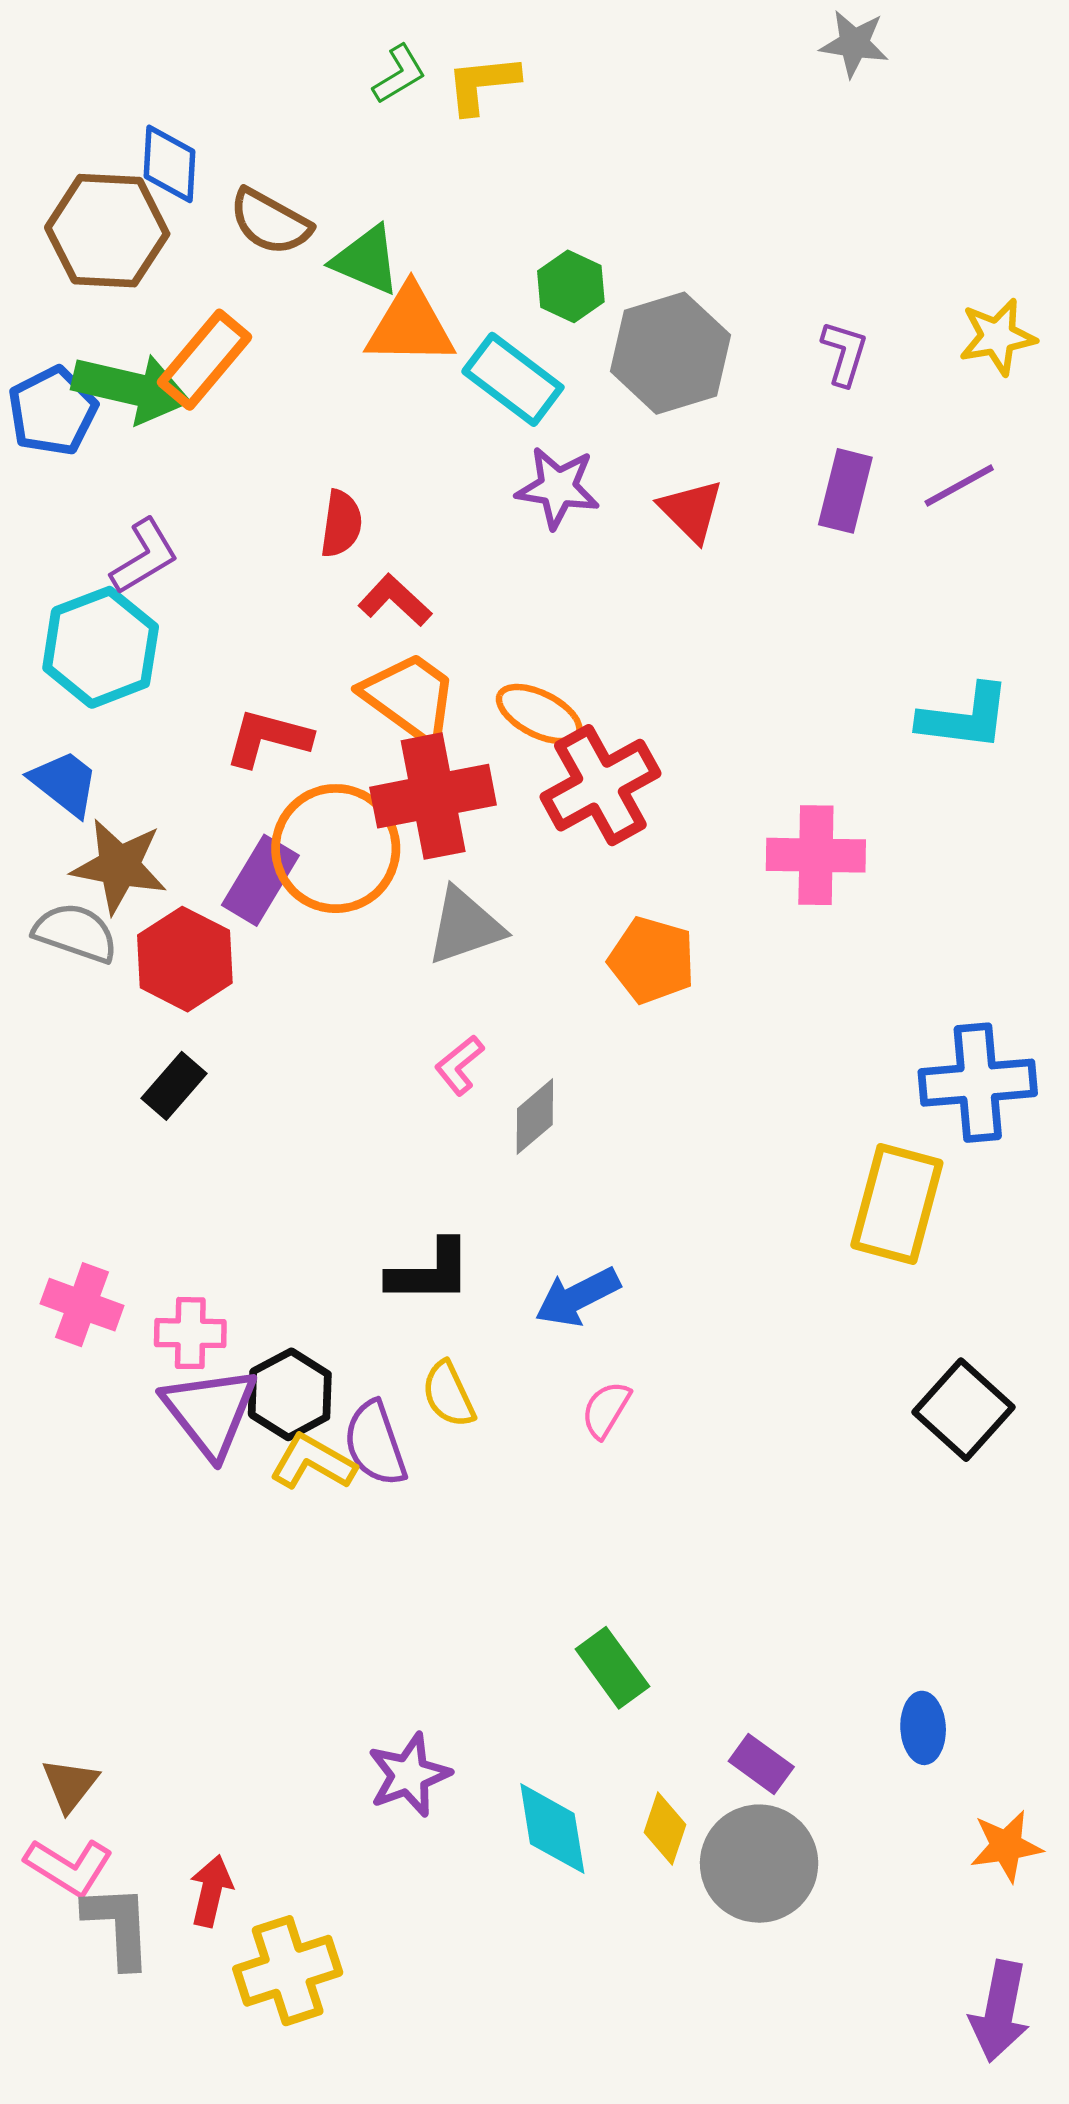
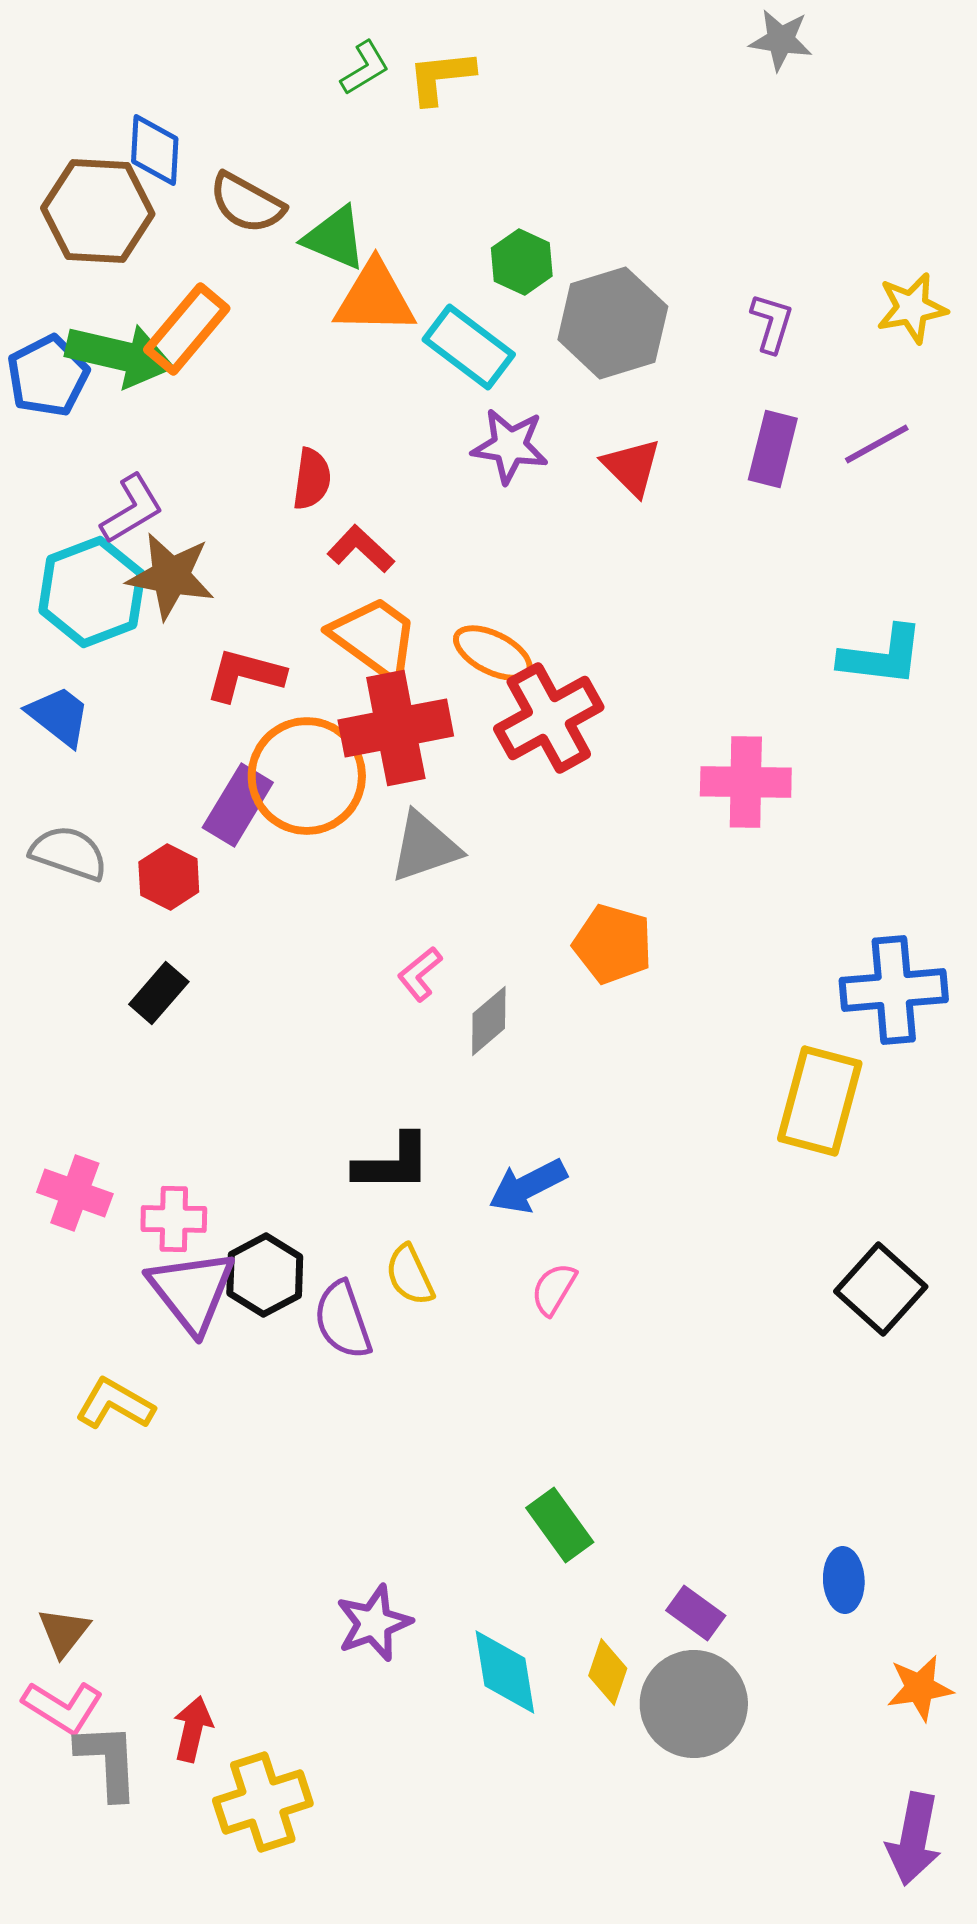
brown star: (119, 866) -> (171, 576), moved
red hexagon: (185, 959) -> (169, 877), size x0.7
orange pentagon: (652, 960) -> (613, 944), moved
yellow L-shape: (313, 1462) -> (115, 1404), moved

